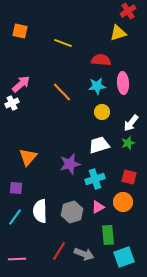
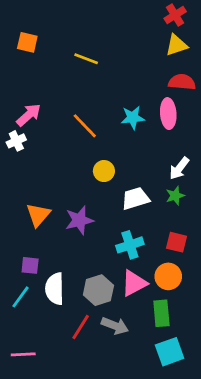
yellow triangle: (118, 33) -> (176, 45), moved
red semicircle: (101, 60) -> (182, 82), moved
yellow circle: (102, 112) -> (104, 171), moved
purple star: (70, 164) -> (79, 220), moved
purple square: (16, 188) -> (30, 265), moved
pink triangle: (98, 207) -> (134, 283), size x1.5
green rectangle: (108, 235) -> (161, 313), moved
red line: (59, 251) -> (81, 327), moved
gray arrow: (84, 254) -> (115, 326), moved

